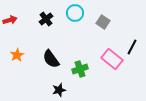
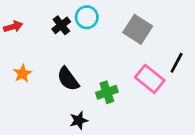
cyan circle: (75, 13) -> (87, 17), moved
gray square: (103, 22) -> (138, 29), size x1.5

